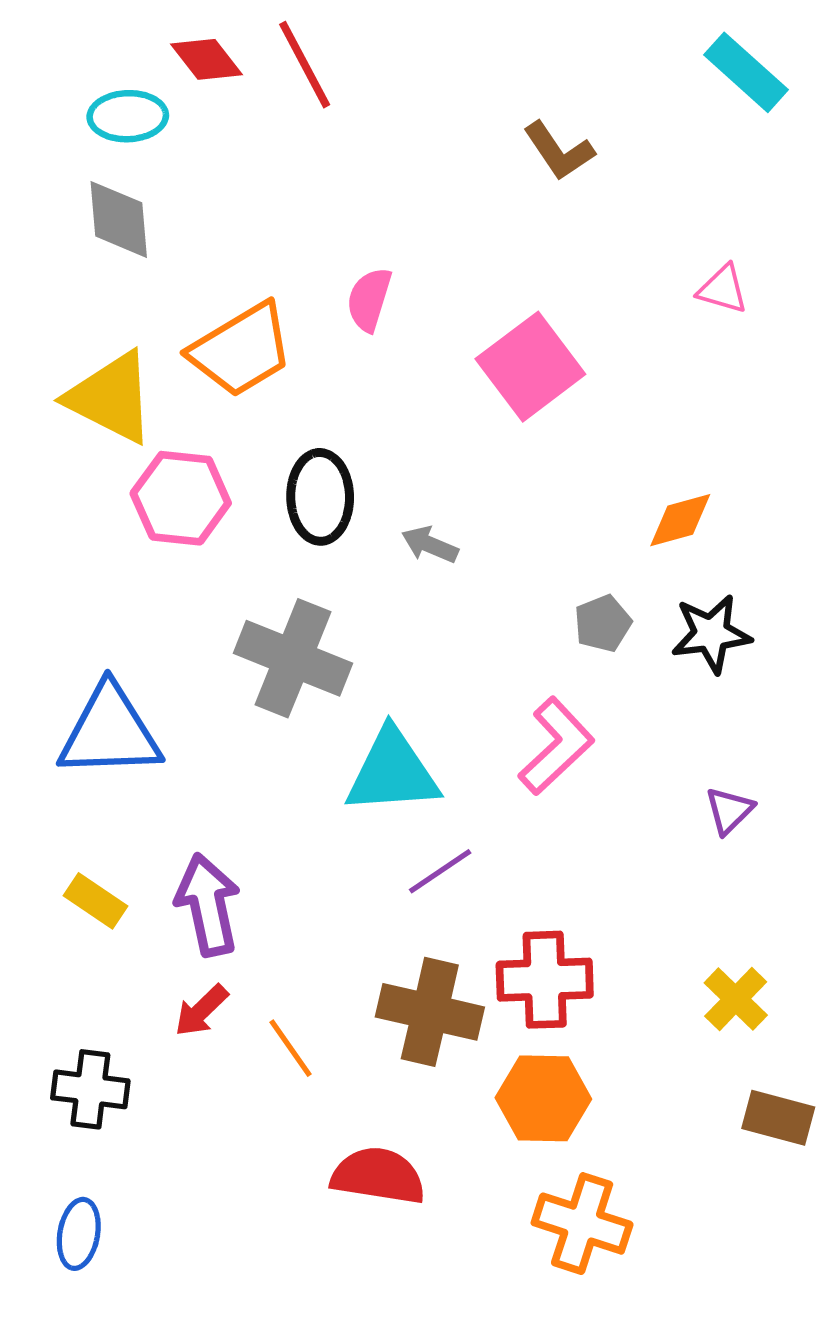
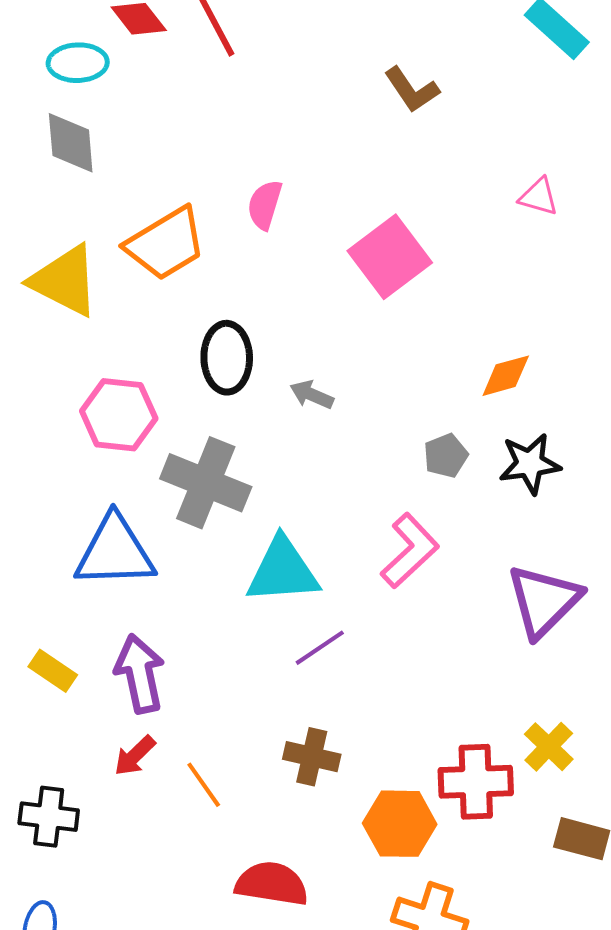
pink hexagon: (181, 498) -> (119, 415), moved
blue triangle: (110, 732) -> (115, 552), moved
purple triangle: (729, 811) -> (544, 601), size x2.0
red cross: (545, 980) -> (476, 782), moved
brown cross: (430, 1012) -> (312, 757), size x0.7

